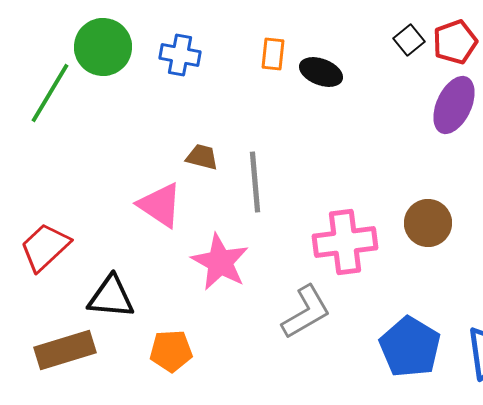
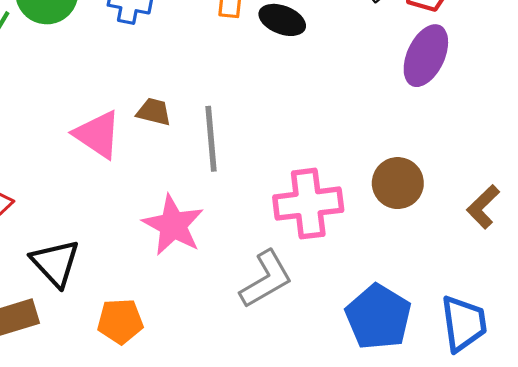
pink triangle: (160, 205) -> (98, 134), moved
black triangle: (111, 297) -> (55, 263), turned 42

